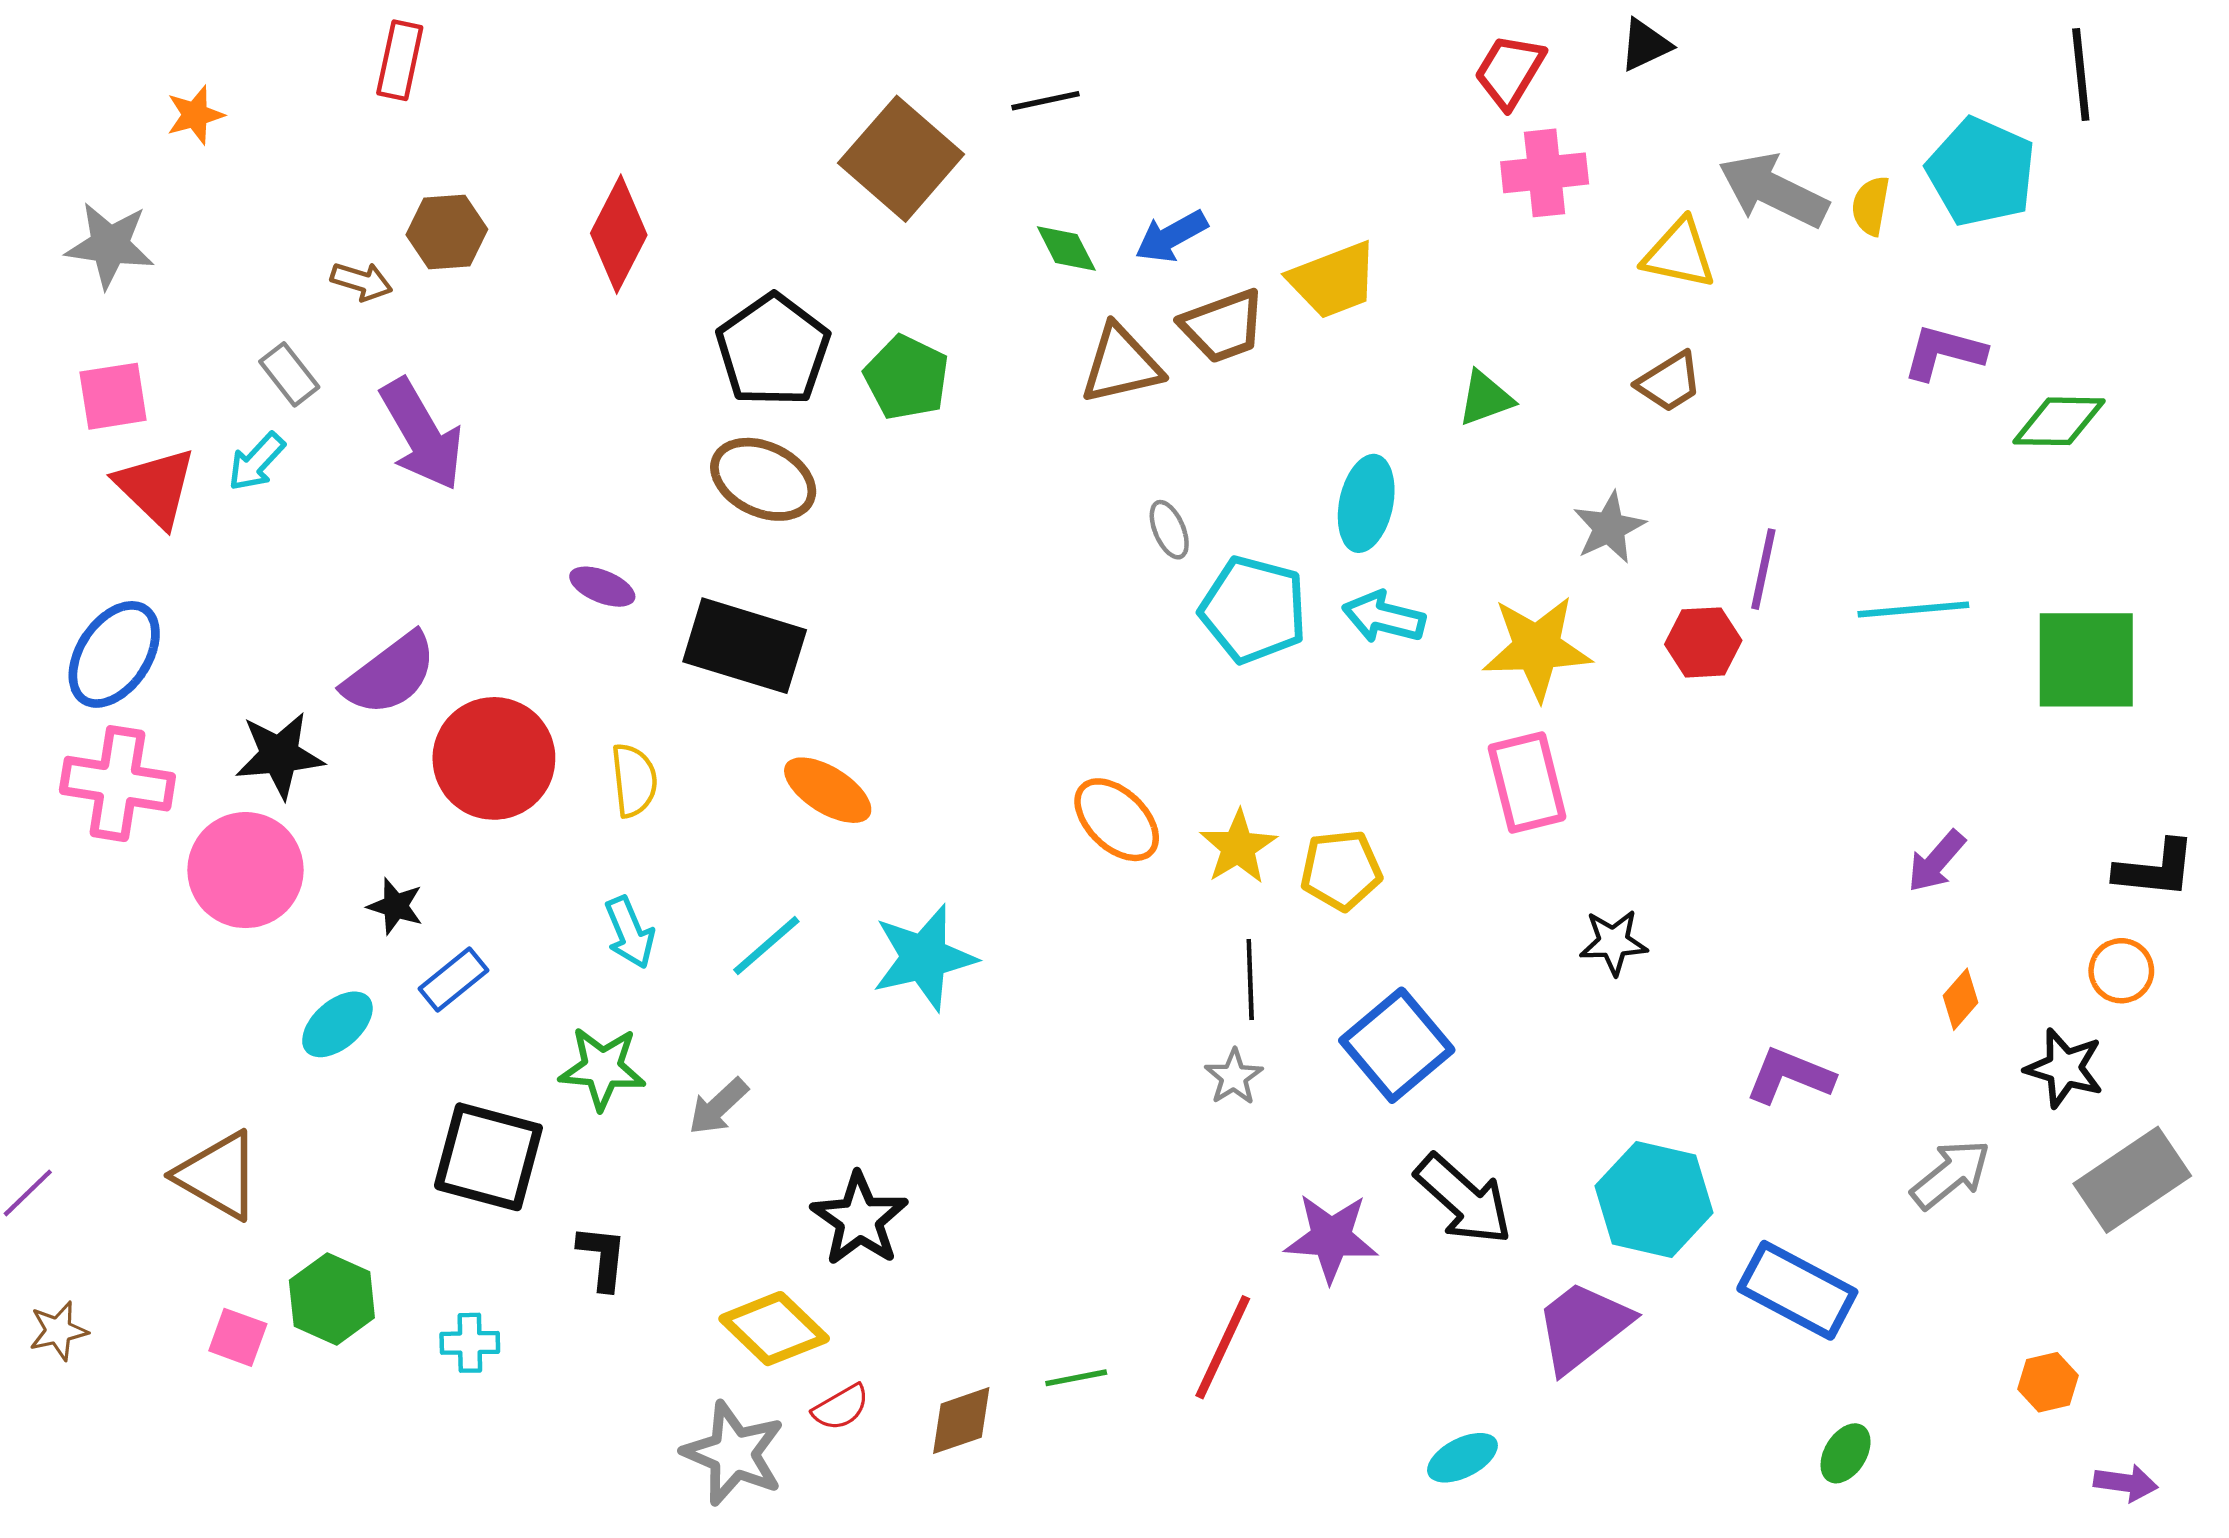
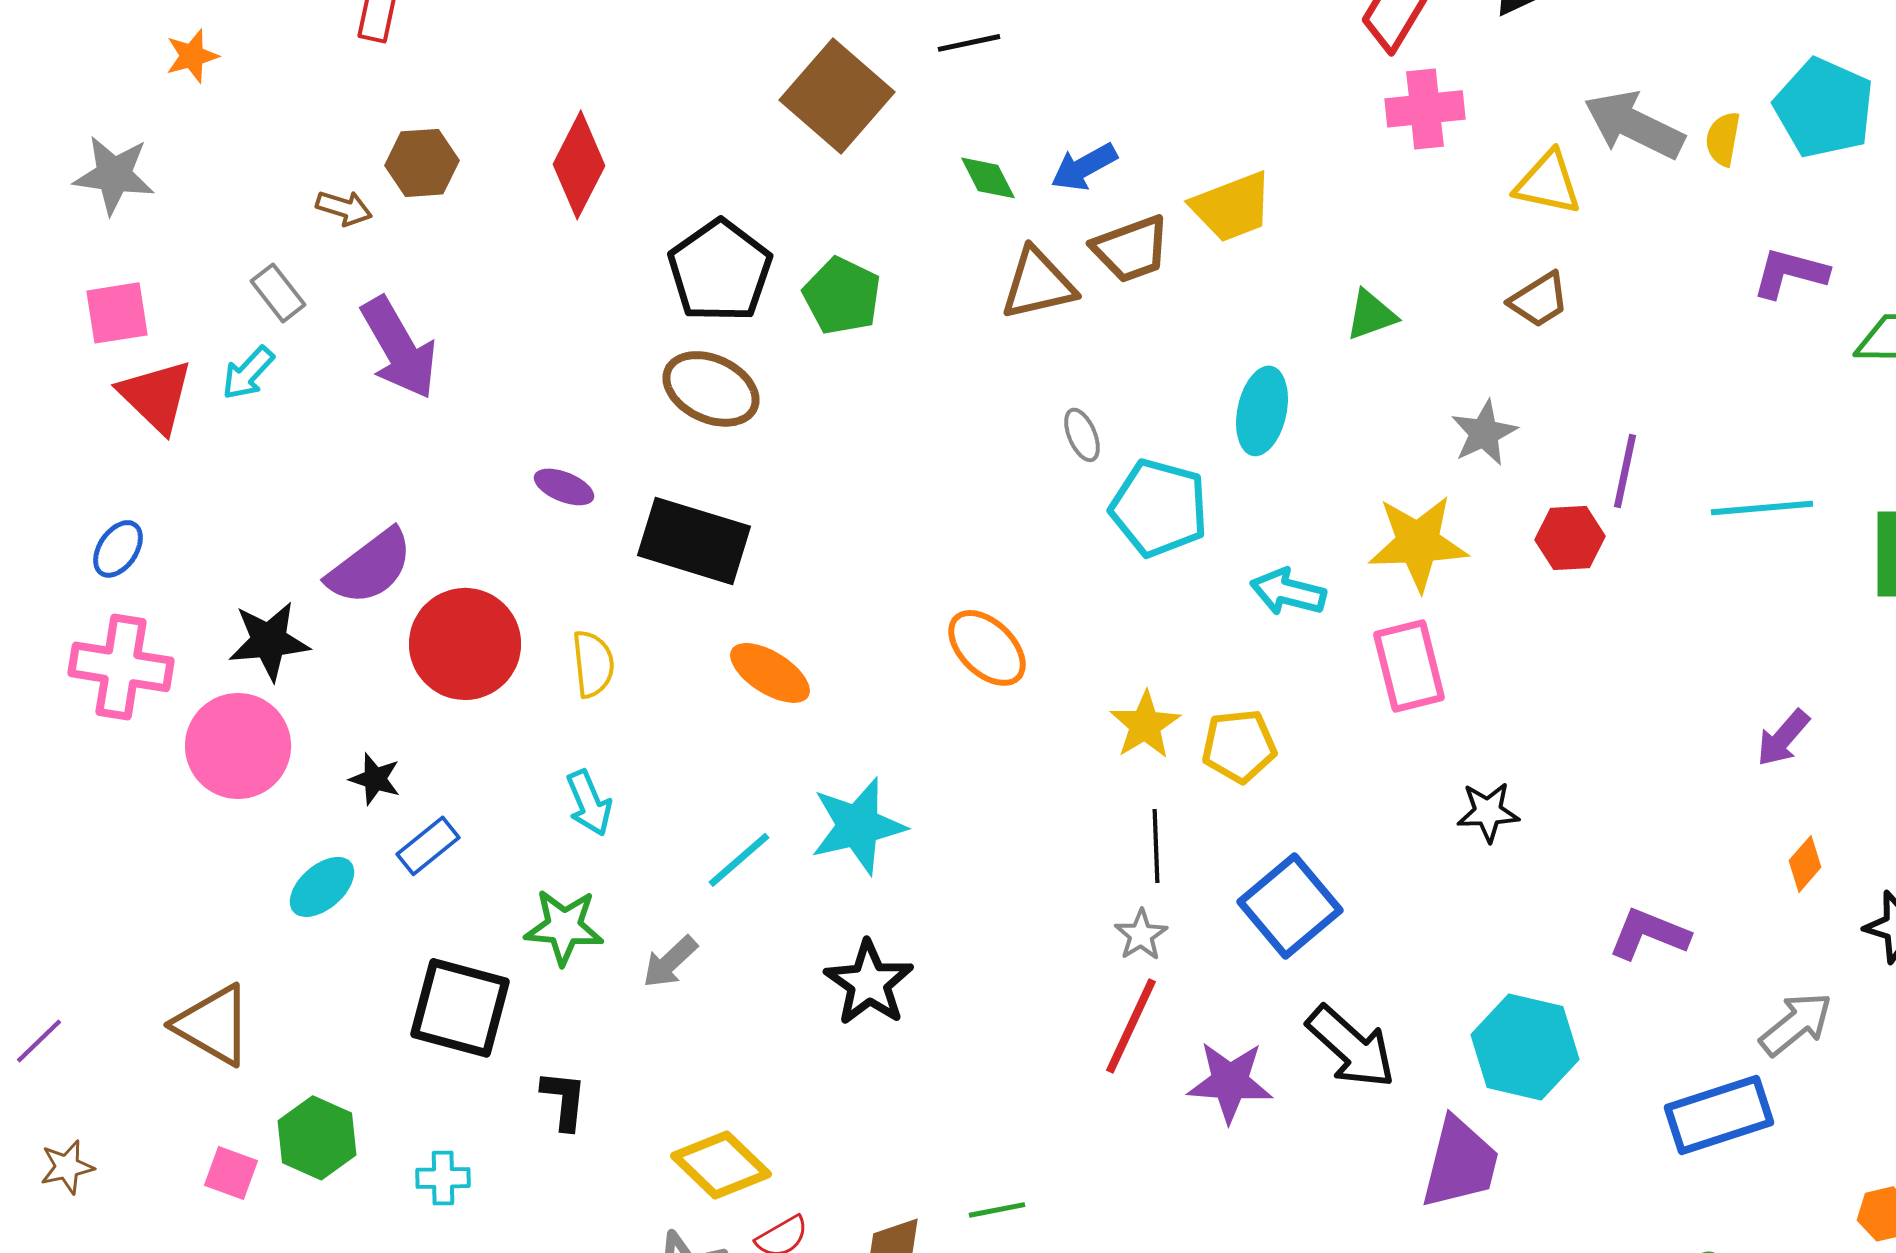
cyan arrow: (1384, 617) -> (1288, 592), moved
blue ellipse: (114, 654) -> (118, 549), size x0.6
orange ellipse: (1117, 820) -> (987, 648), moved
cyan line: (766, 946) -> (739, 860), moved
black star: (859, 1219) -> (869, 983), moved
blue rectangle: (1797, 1290) -> (1719, 1115), moved, turned -46
purple trapezoid: (1583, 1326) -> (1460, 1163), turned 142
red line: (1223, 1347) -> (1131, 1026), moved

